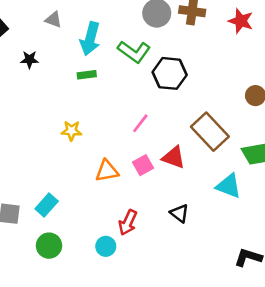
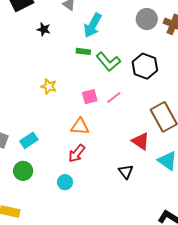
green L-shape: (134, 52) -> (108, 62), moved
yellow star: (71, 131) -> (49, 86), moved
red triangle: (174, 157) -> (141, 141), moved
pink square: (143, 165) -> (90, 97), moved
red arrow: (128, 222) -> (77, 153), moved

